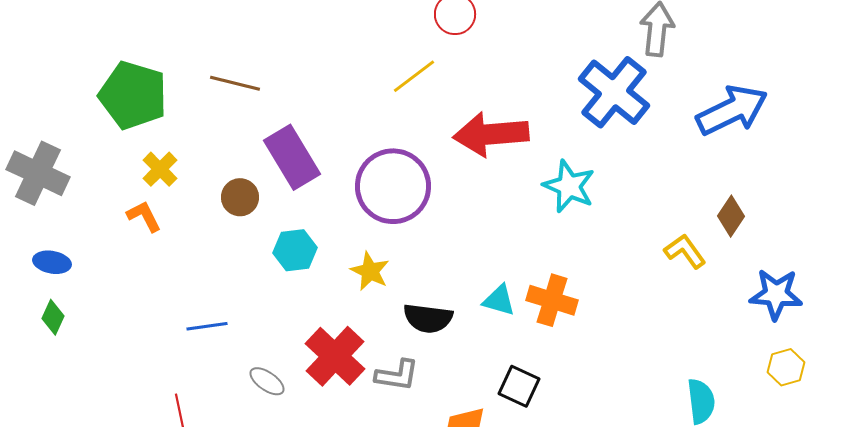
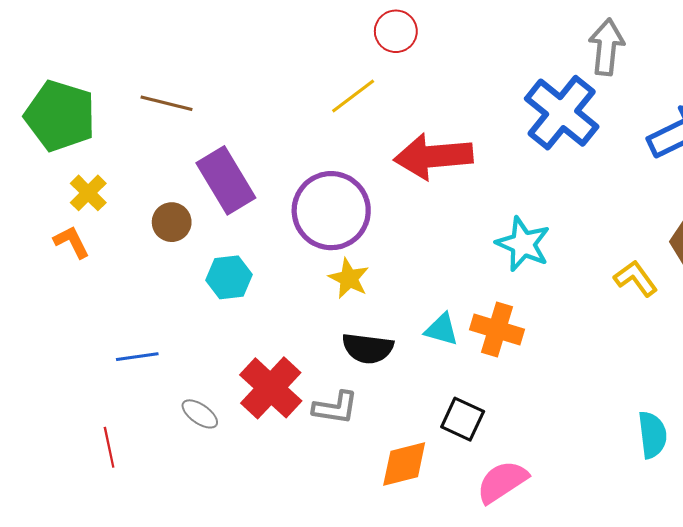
cyan star: (569, 186) -> (523, 244), moved
yellow star: (370, 271) -> (349, 278), moved

